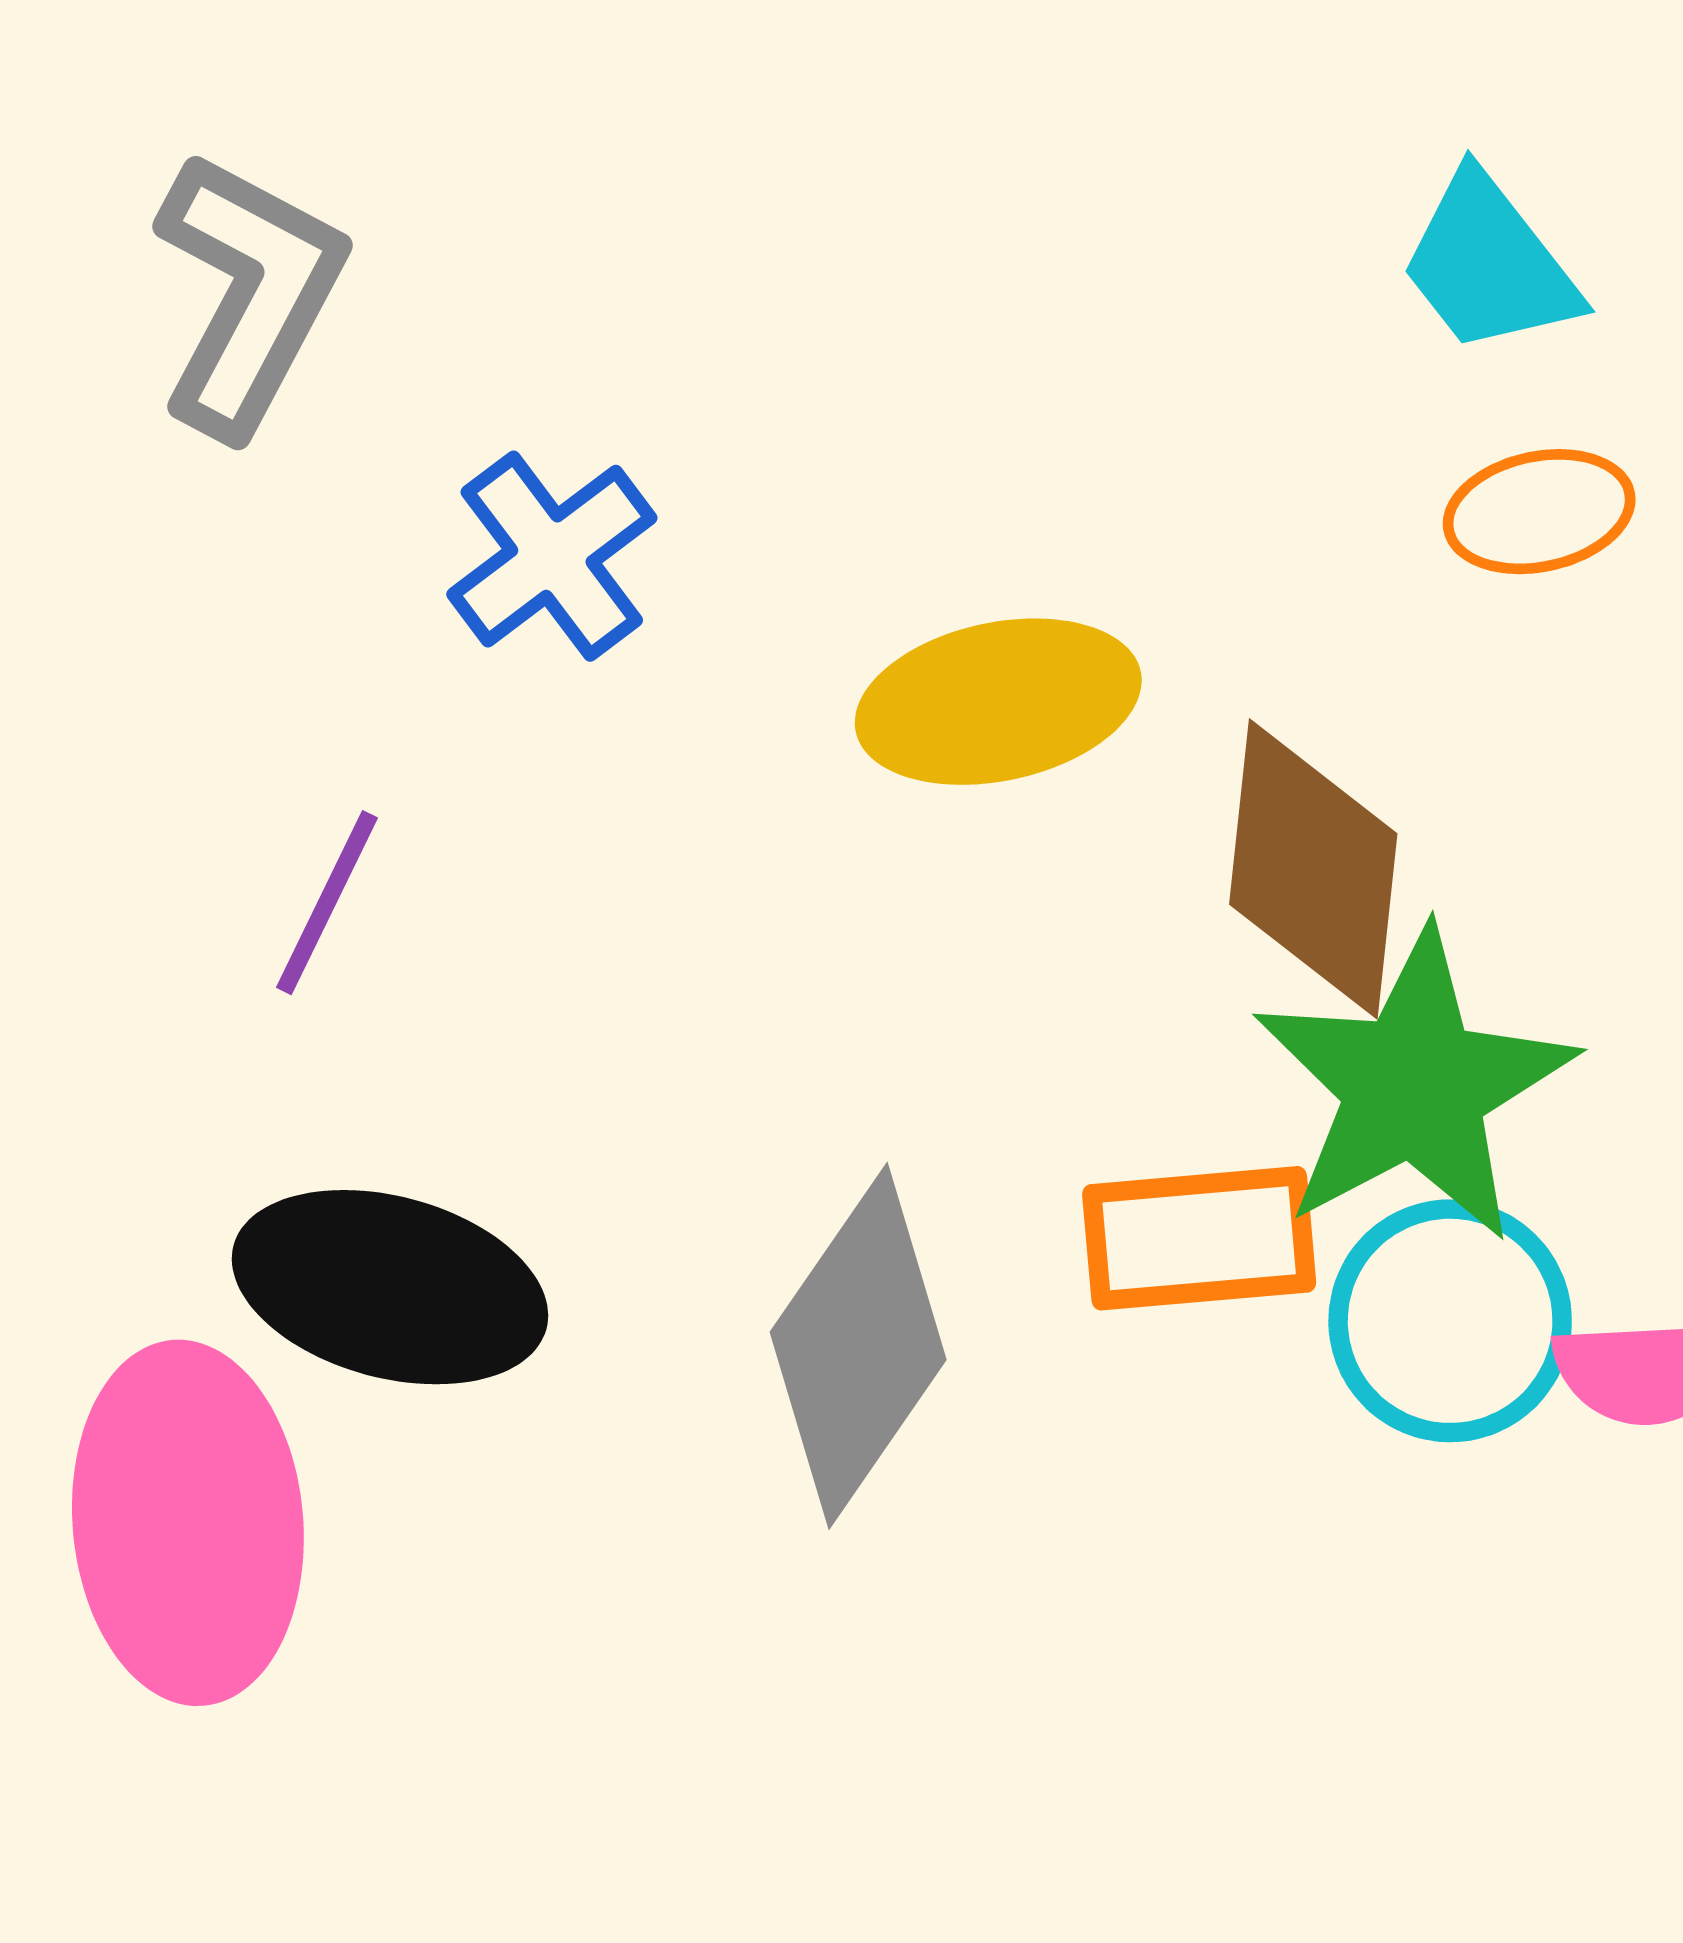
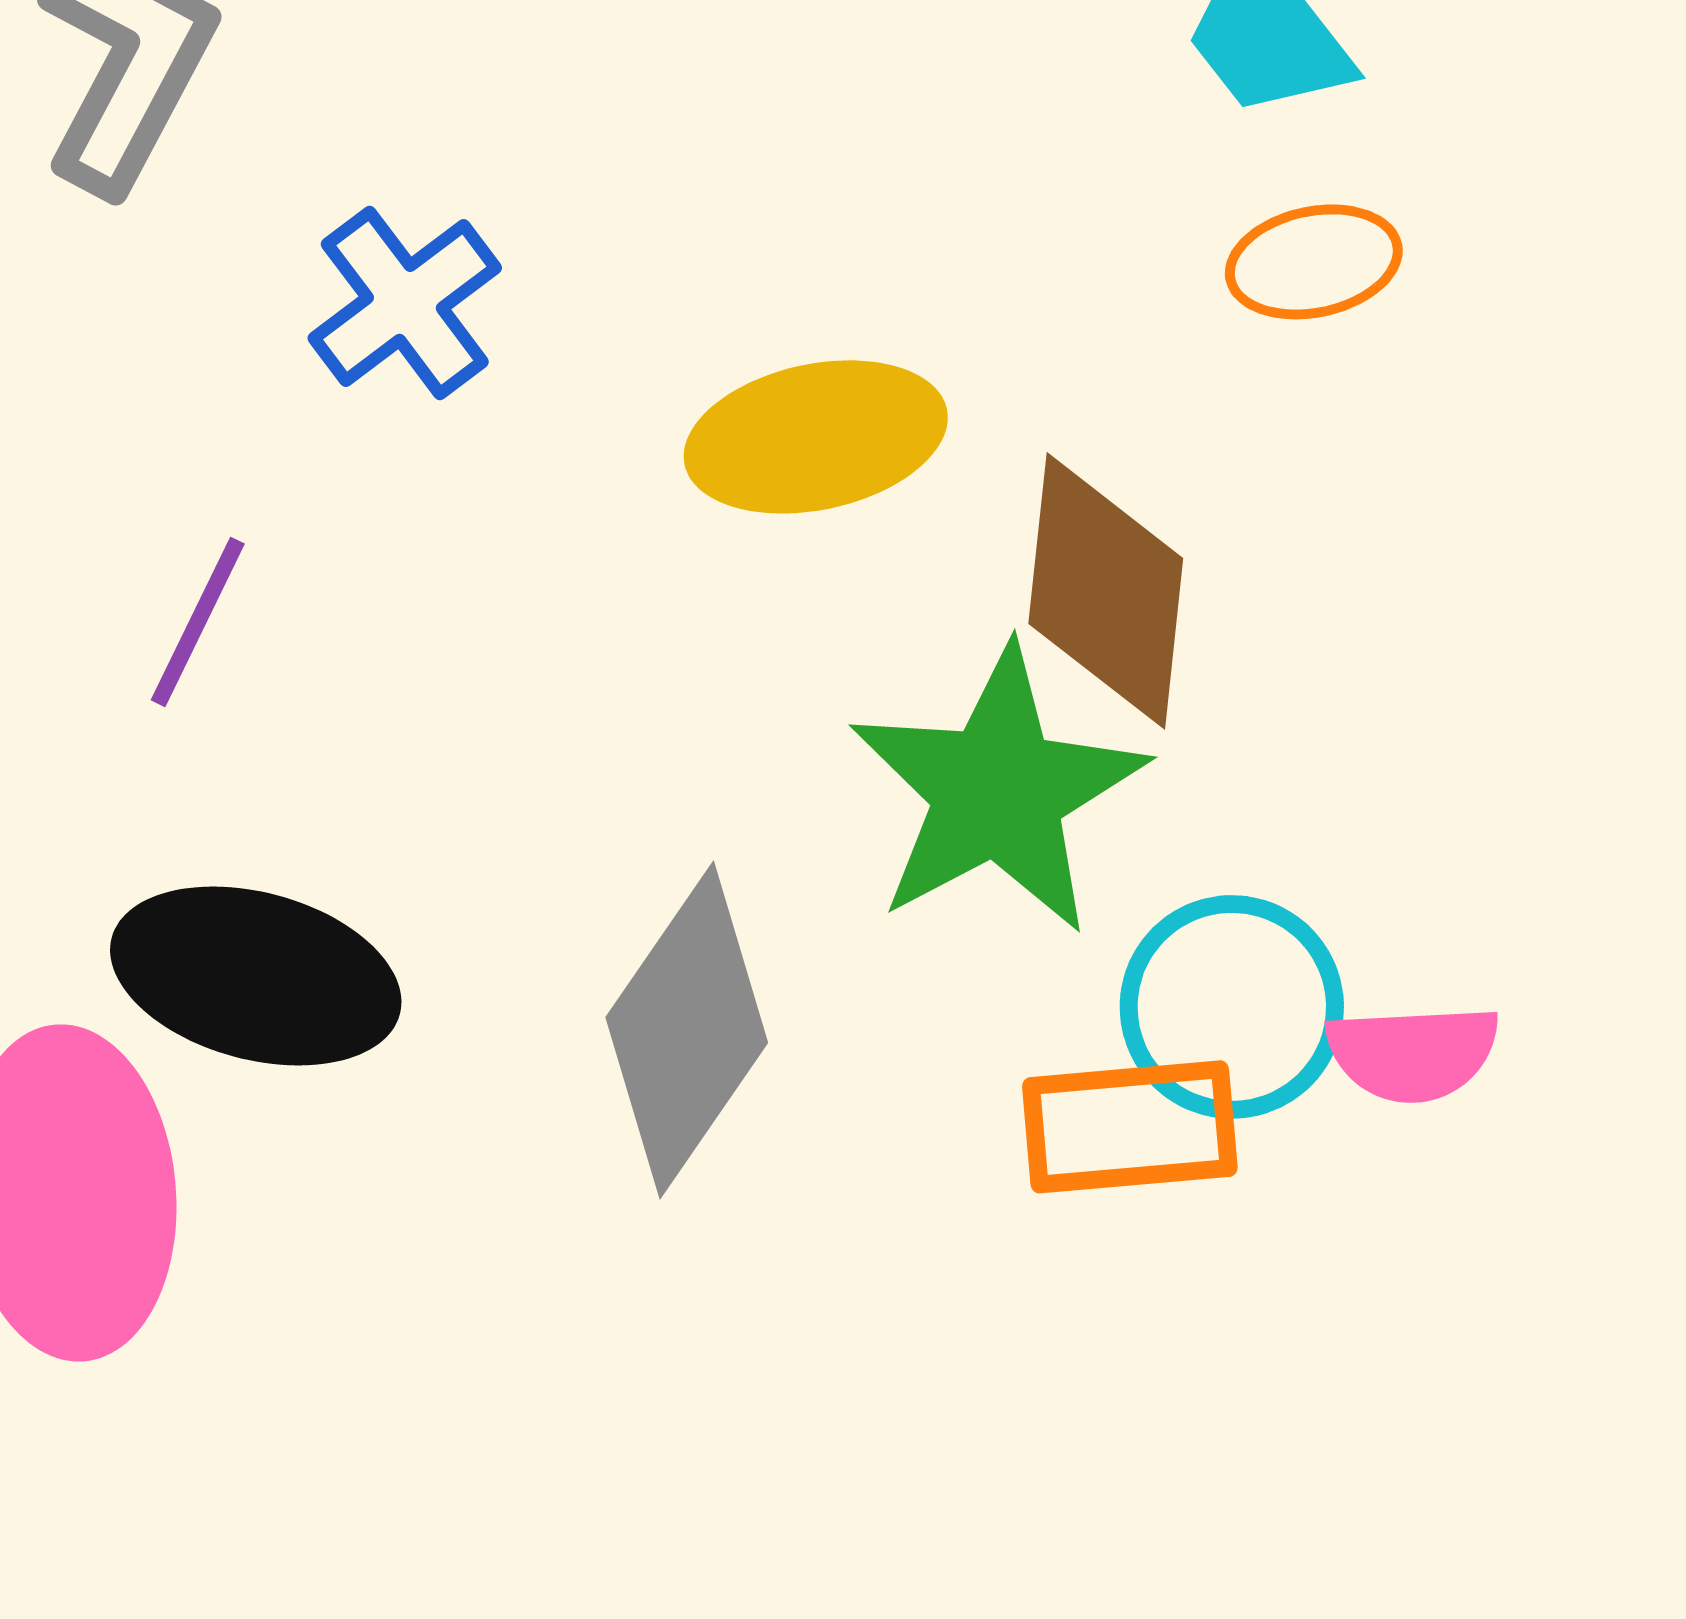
green star: (1414, 1086) -> (998, 791), moved
orange rectangle: (1199, 1238) -> (1130, 1127), moved

